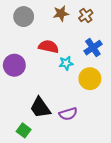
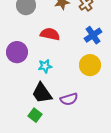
cyan star: (66, 63) -> (45, 66), moved
green square: (24, 130) -> (35, 115), moved

